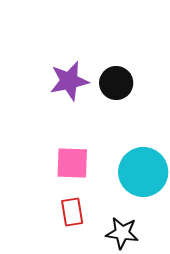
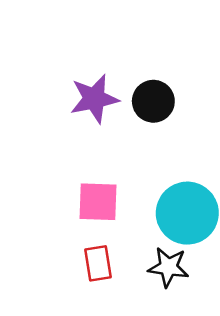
black star: (122, 233) -> (168, 267), moved

